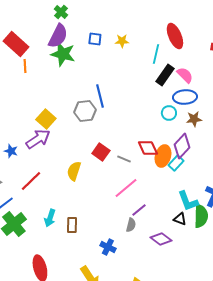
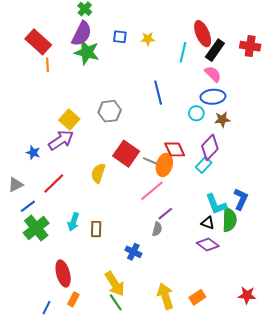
black rectangle: (165, 75) -> (215, 50), moved
blue line: (100, 96) -> (158, 93), moved
red square: (101, 152) -> (126, 154), size x1.4
orange ellipse: (163, 156) -> (164, 165), moved
purple diamond: (161, 239) -> (208, 245), moved

